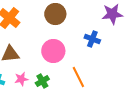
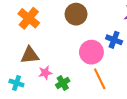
pink circle: (53, 51) -> (91, 52), moved
pink star: (21, 79) -> (45, 73), moved

